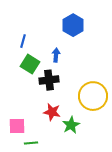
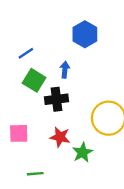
blue line: (23, 41) -> (26, 53), turned 40
pink square: (17, 126) -> (19, 133), moved

